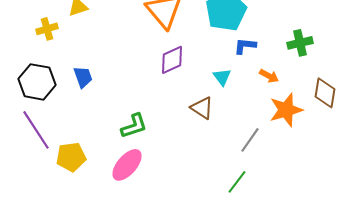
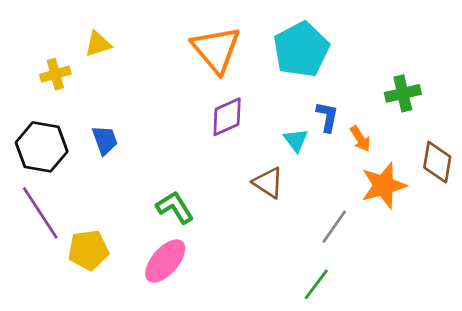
blue L-shape: (245, 46) -> (327, 117), moved, turned 95
orange arrow: (269, 76) -> (360, 139), turned 30
green L-shape: (134, 126) -> (175, 207), turned -104

